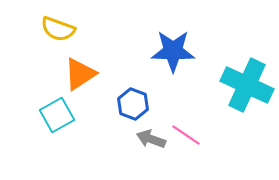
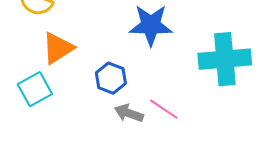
cyan cross: (247, 85) -> (225, 59), turned -30

